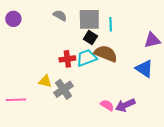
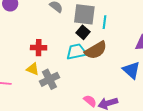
brown semicircle: (106, 54) -> (96, 50), turned 120
red cross: (67, 59) -> (39, 48), moved

